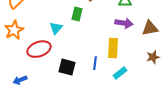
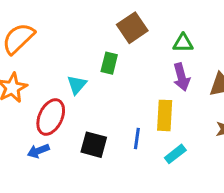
purple arrow: (124, 23) -> (182, 77), turned 66
red ellipse: (39, 49) -> (51, 117), turned -45
blue arrow: (20, 80) -> (38, 151), moved

